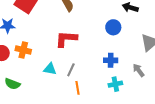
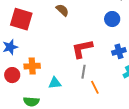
red L-shape: (66, 39) -> (82, 49), moved
cyan triangle: (50, 69) -> (55, 83), moved

